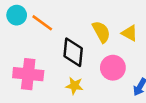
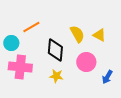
cyan circle: (17, 15) -> (11, 43), moved
orange line: (42, 23) -> (31, 27), turned -66

